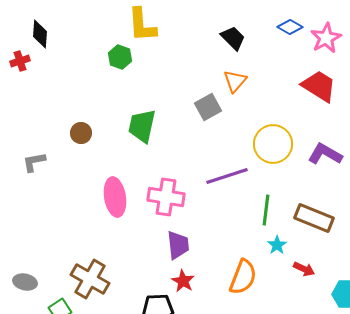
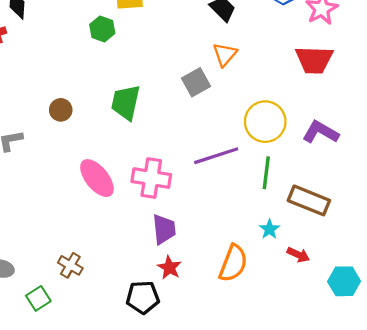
red trapezoid: (319, 86) -> (314, 60), turned 150
pink ellipse: (115, 197) -> (97, 178), turned -30
green line: (266, 210) -> (266, 173), moved
brown cross: (90, 279) -> (70, 265), size x0.6

